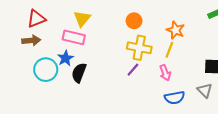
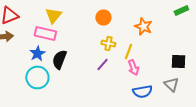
yellow cross: (139, 48) -> (108, 44), size x0.6
yellow line: (169, 50) -> (128, 52), moved
cyan circle: (46, 70) -> (37, 78), moved
black semicircle: (79, 73) -> (59, 60), moved

